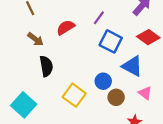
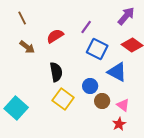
black semicircle: (46, 66) -> (56, 72), moved
pink triangle: (145, 93) -> (123, 105), moved

